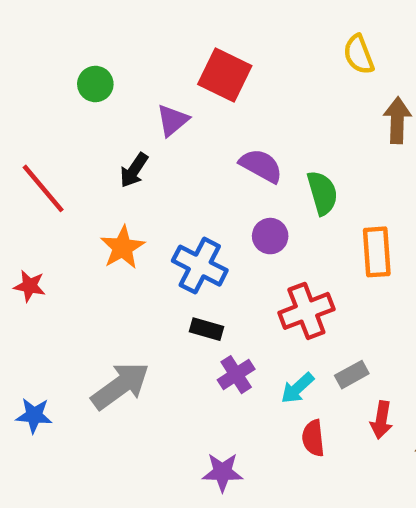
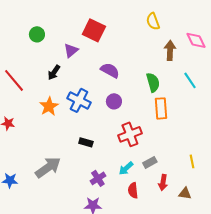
green semicircle: (322, 193) -> (153, 82), moved
blue cross: (200, 266) -> (79, 100), moved
purple cross: (236, 375) -> (98, 178), moved

